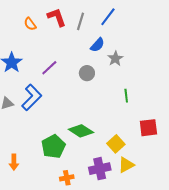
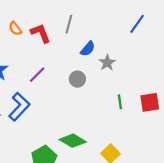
red L-shape: (57, 17) -> (41, 33), moved
blue line: (108, 17) -> (137, 24), moved
red square: (148, 128) -> (150, 102), moved

